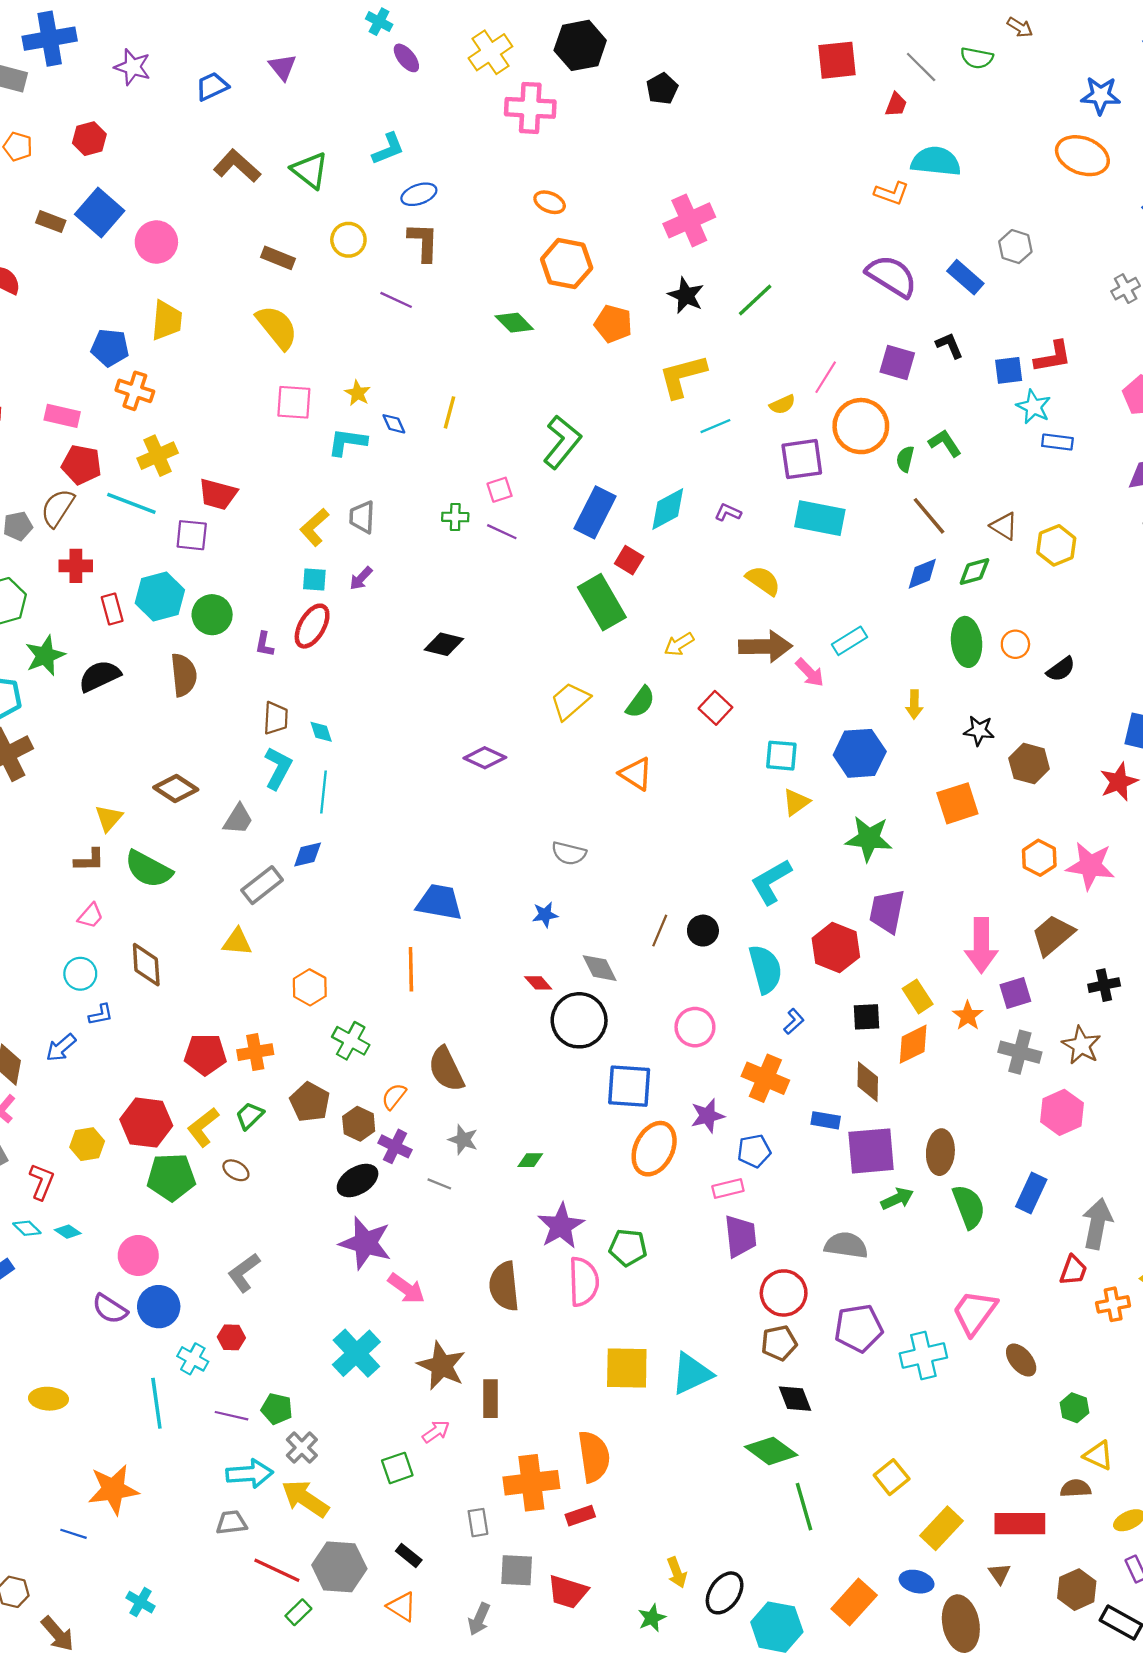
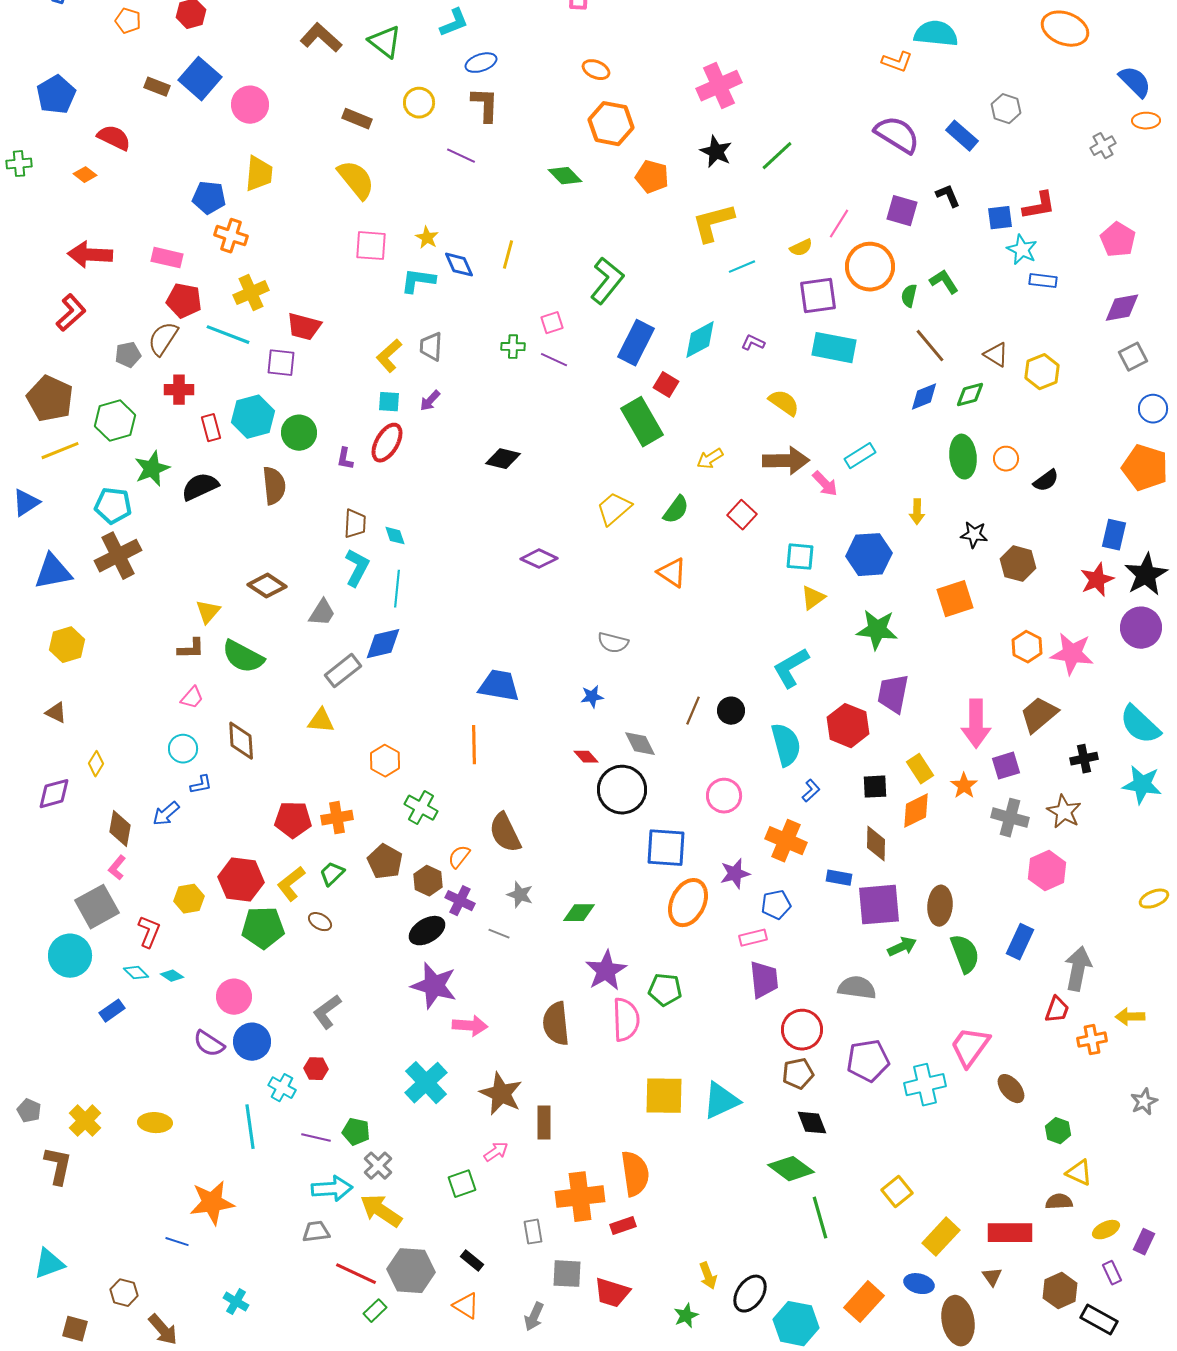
blue diamond: (394, 424) -> (459, 265), size x1.4
blue diamond: (308, 854) -> (383, 644), size x1.4
green diamond: (530, 1160) -> (579, 913), size x1.4
pink arrow: (406, 1288) -> (470, 1026), turned -32

